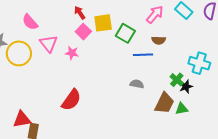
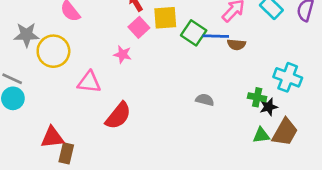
pink triangle: (49, 44) -> (89, 82), moved, turned -48
blue line: (143, 55) -> (216, 36), moved
green cross: (177, 80) -> (257, 97), turned -32
brown trapezoid: (164, 103) -> (285, 132), moved

